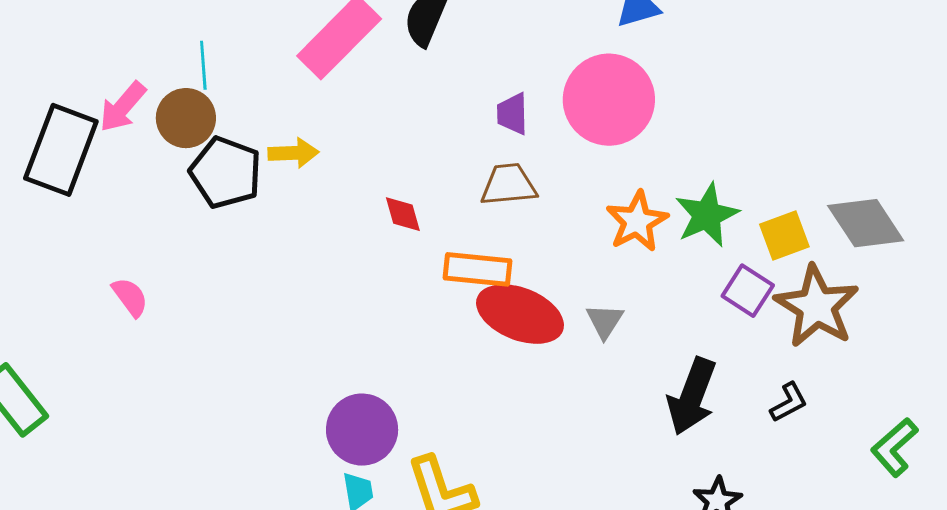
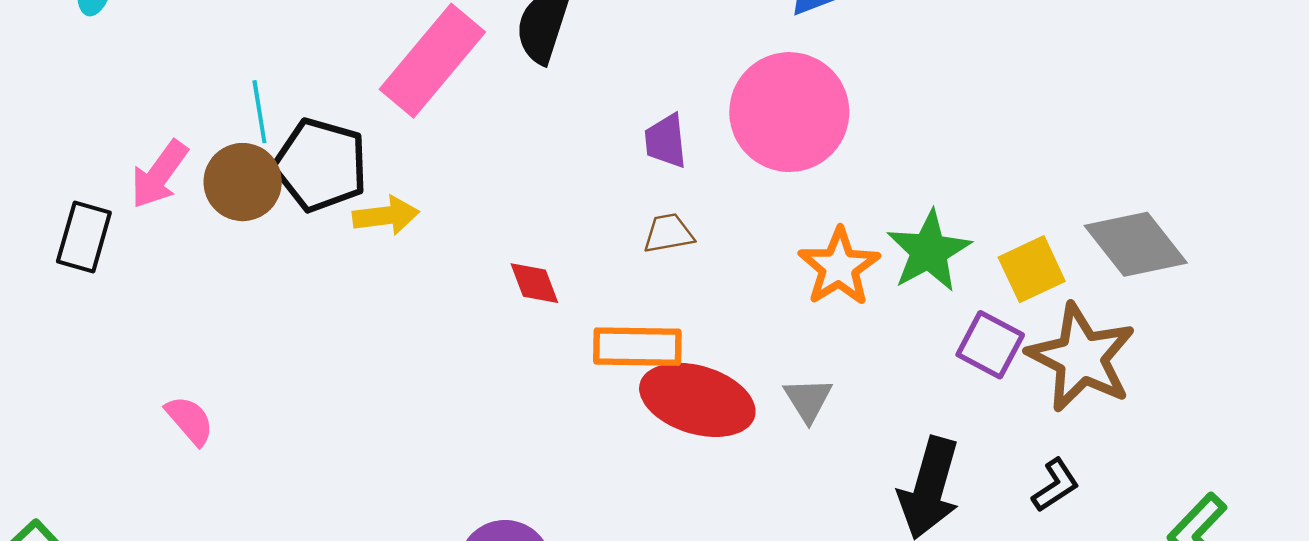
black rectangle: (61, 150) -> (84, 237), size x0.6
black pentagon: (226, 172) -> (321, 165), moved
brown trapezoid: (509, 185) -> (668, 233), size x0.7

